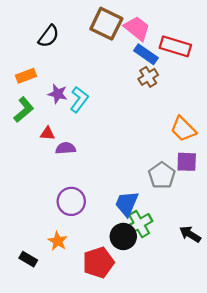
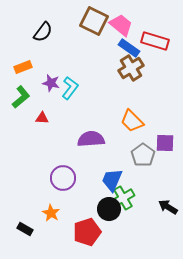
brown cross: (148, 77) -> (131, 68), size x1.4
orange trapezoid: (183, 129) -> (132, 121), moved
purple semicircle: (66, 148) -> (91, 139), moved, size x1.5

